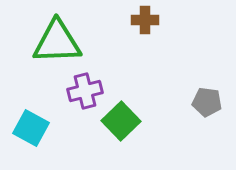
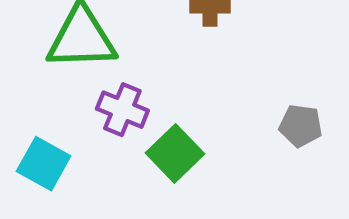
purple cross: (85, 91) -> (122, 110), turned 36

